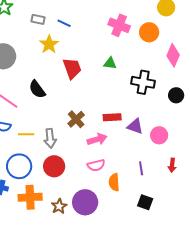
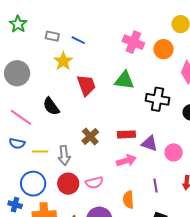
green triangle: (110, 63) -> (124, 80), size x1.5
pink arrow: (97, 139) -> (126, 161), moved
pink semicircle: (96, 165) -> (94, 183), moved

